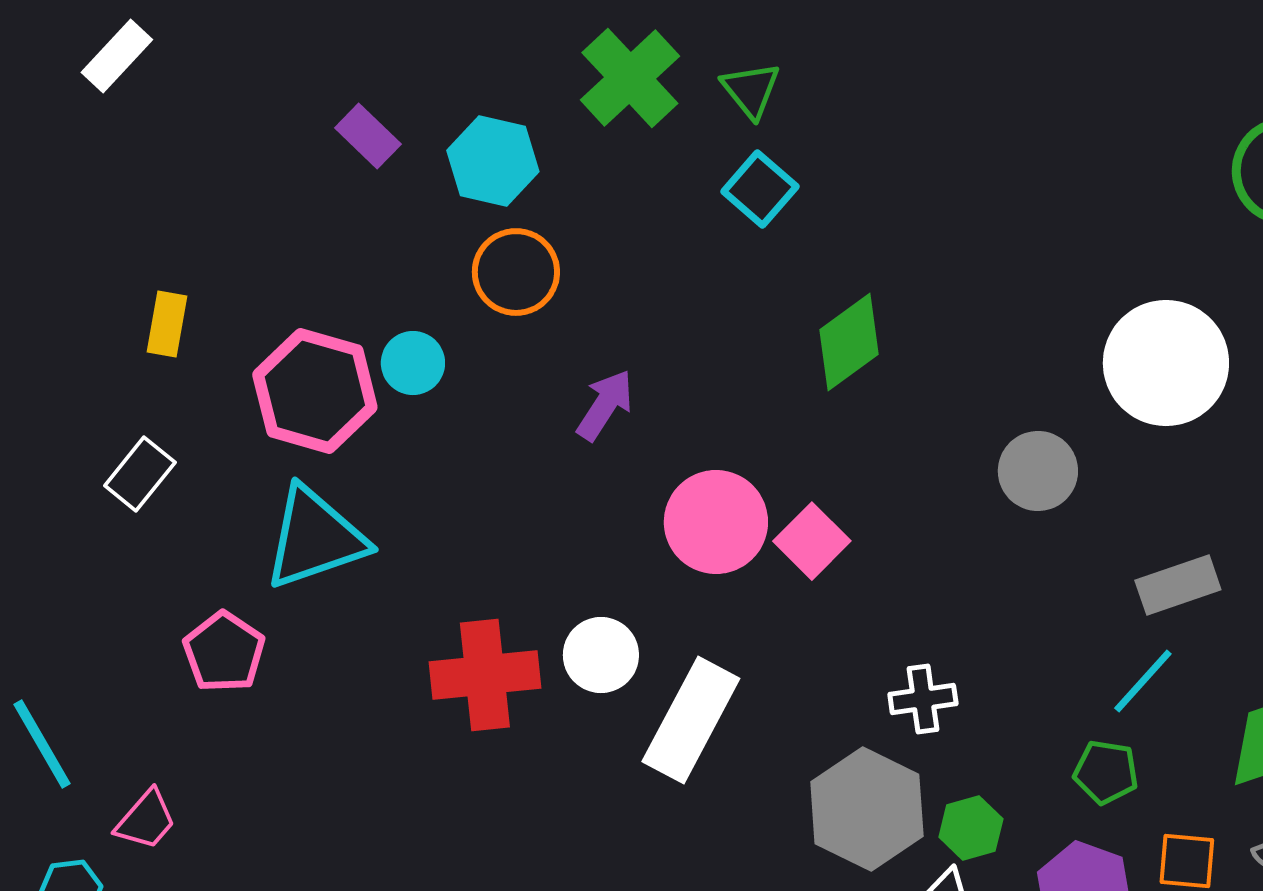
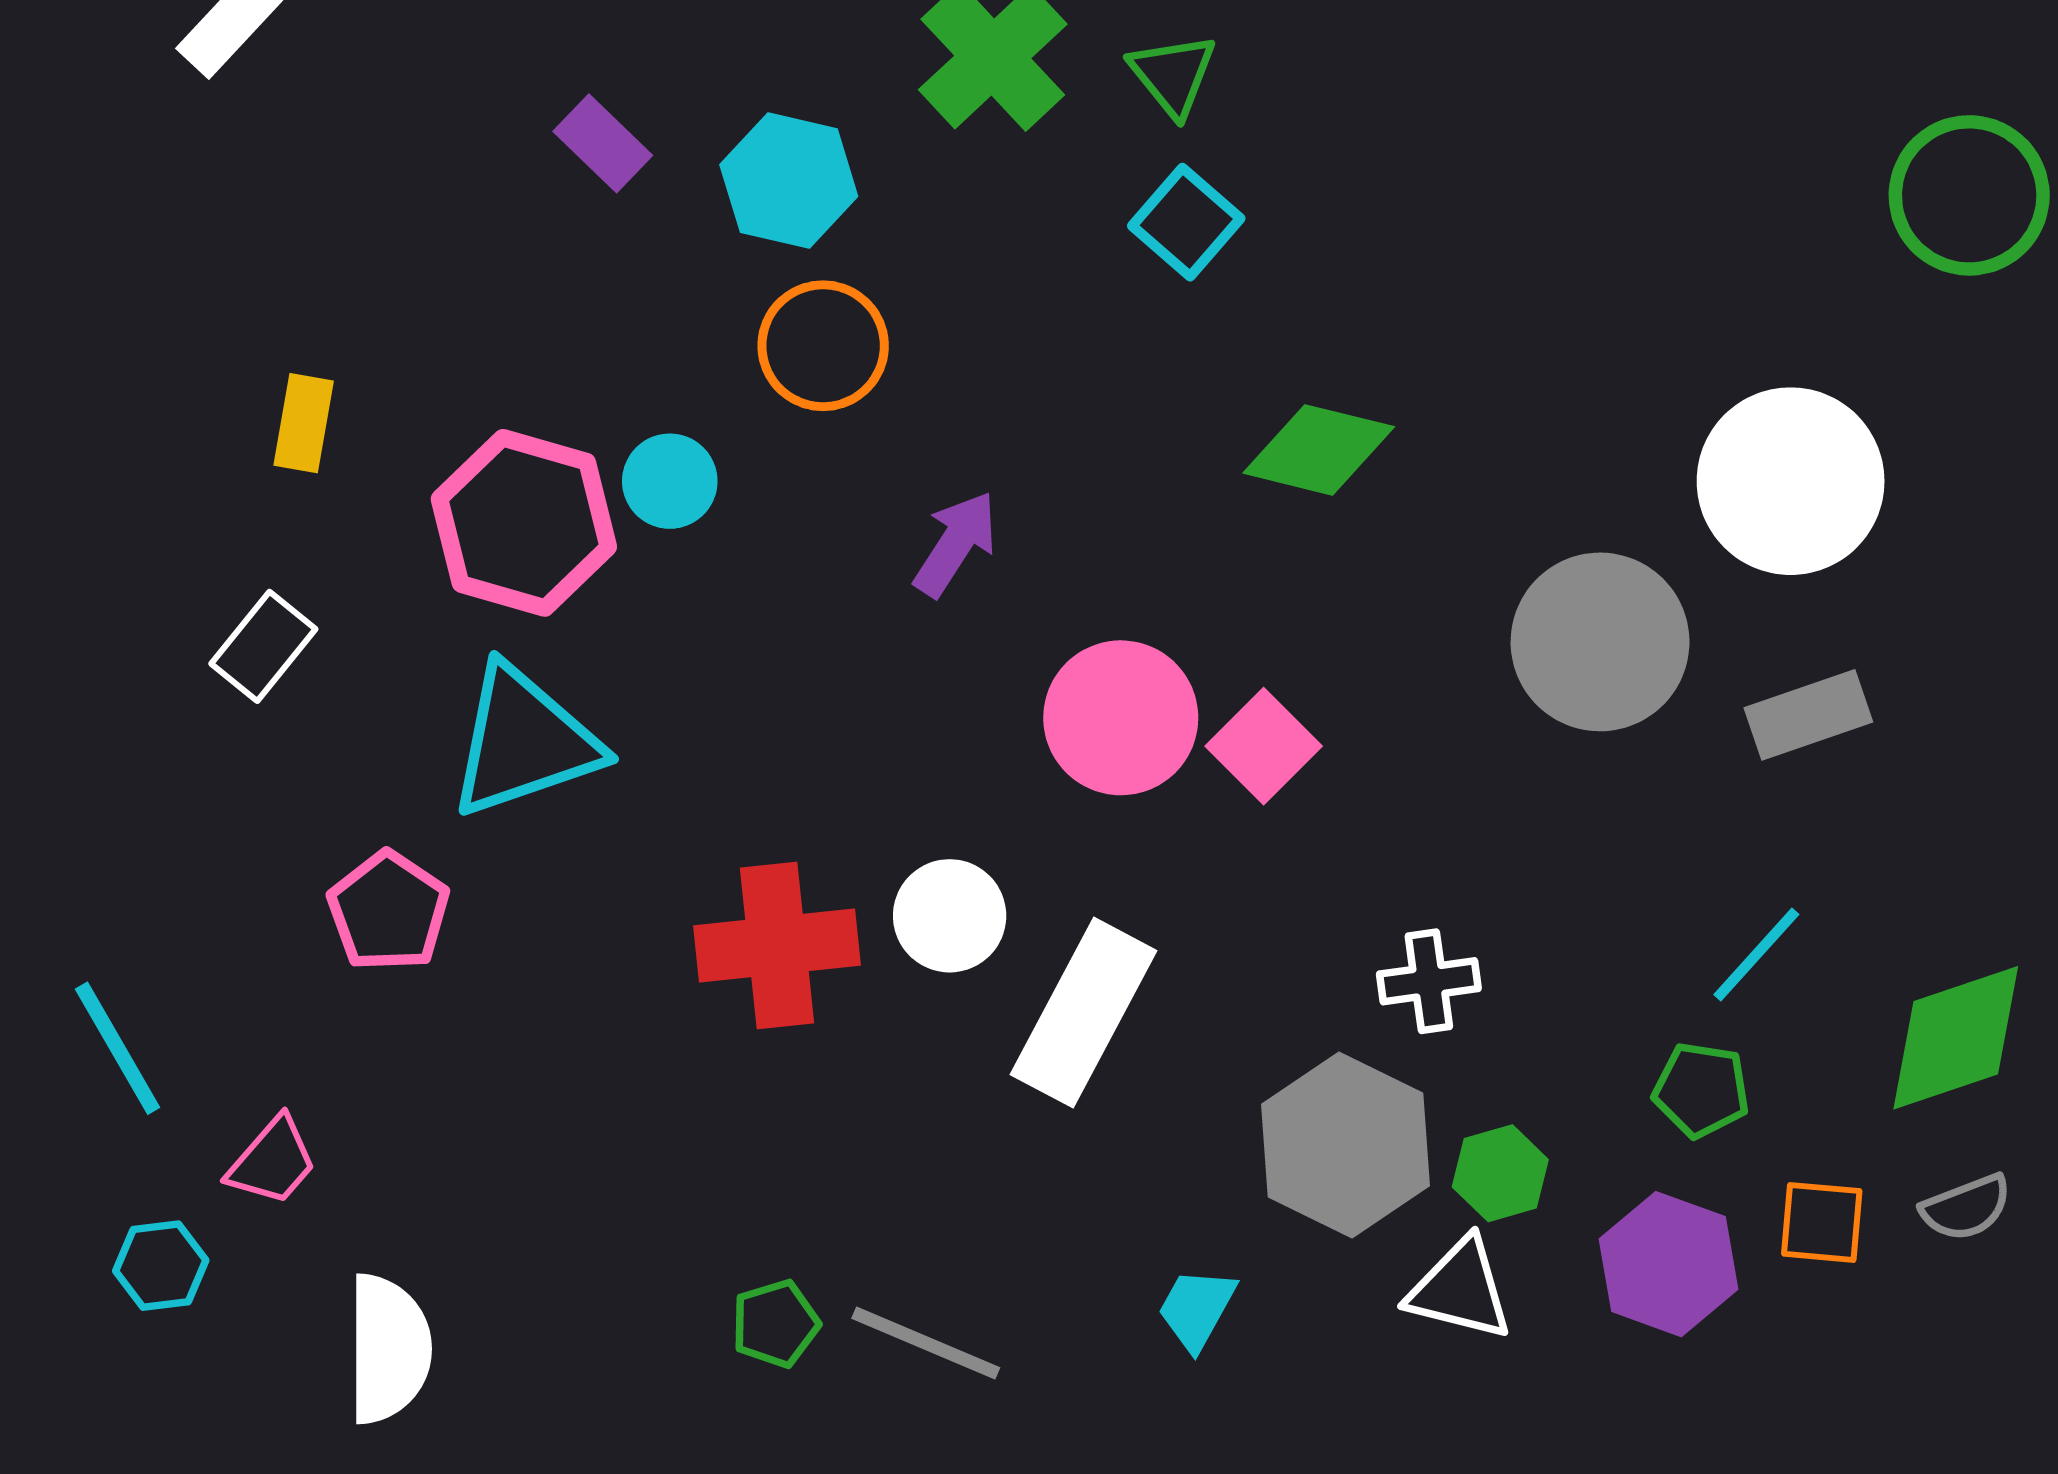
green diamond: (849, 342) -> (1319, 450), turned 50
gray circle: (1038, 471) -> (1600, 642), size x1.5
gray rectangle: (1178, 585) -> (1808, 715), moved

